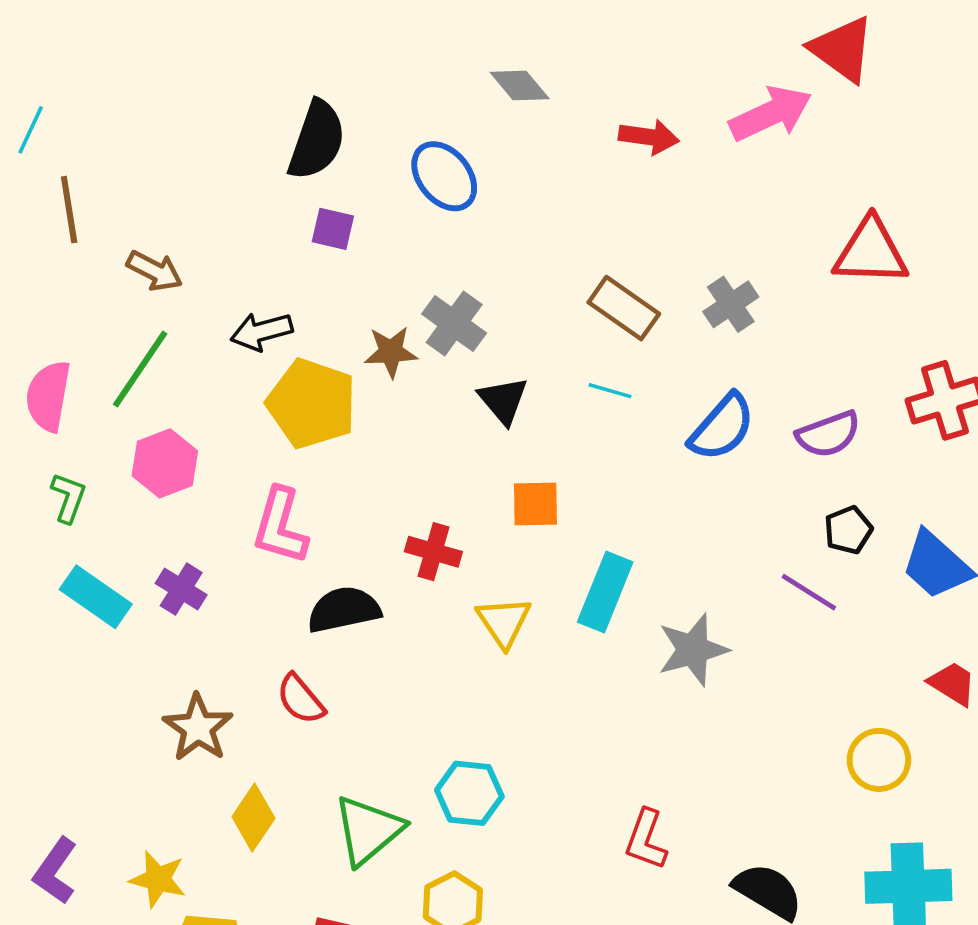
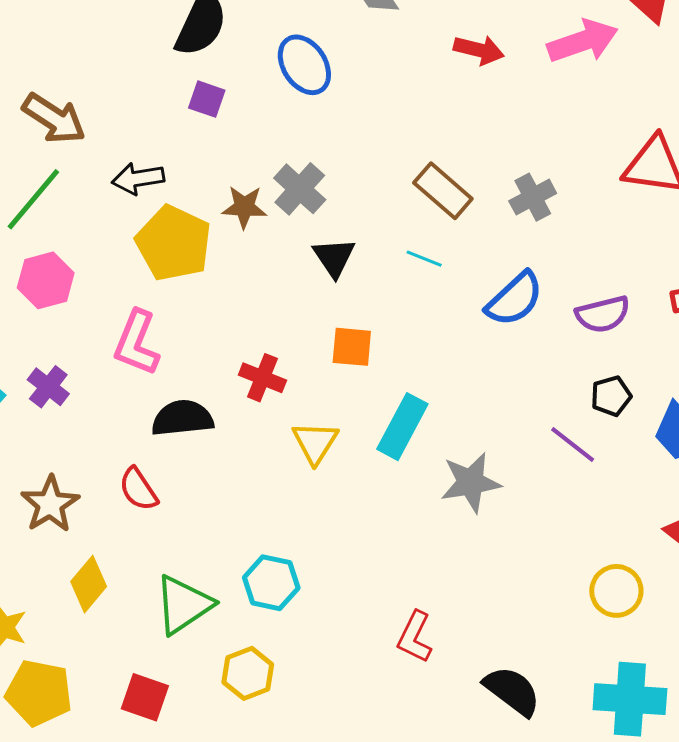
brown arrow: (155, 271) -> (54, 119), size x1.4

